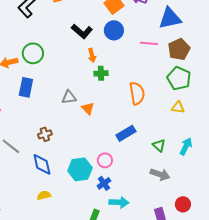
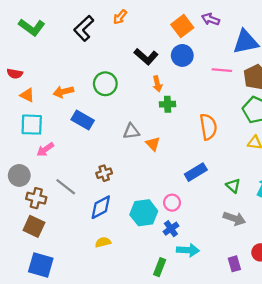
green circle: (33, 53) -> (105, 84), moved
blue rectangle: (26, 87) -> (83, 120), turned -72
blue diamond: (42, 164) -> (101, 207), turned 75

